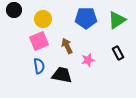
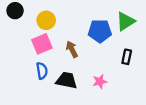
blue pentagon: (86, 18) -> (100, 31), moved
black rectangle: (118, 53) -> (127, 57), turned 40
pink star: (88, 60) -> (100, 81), moved

